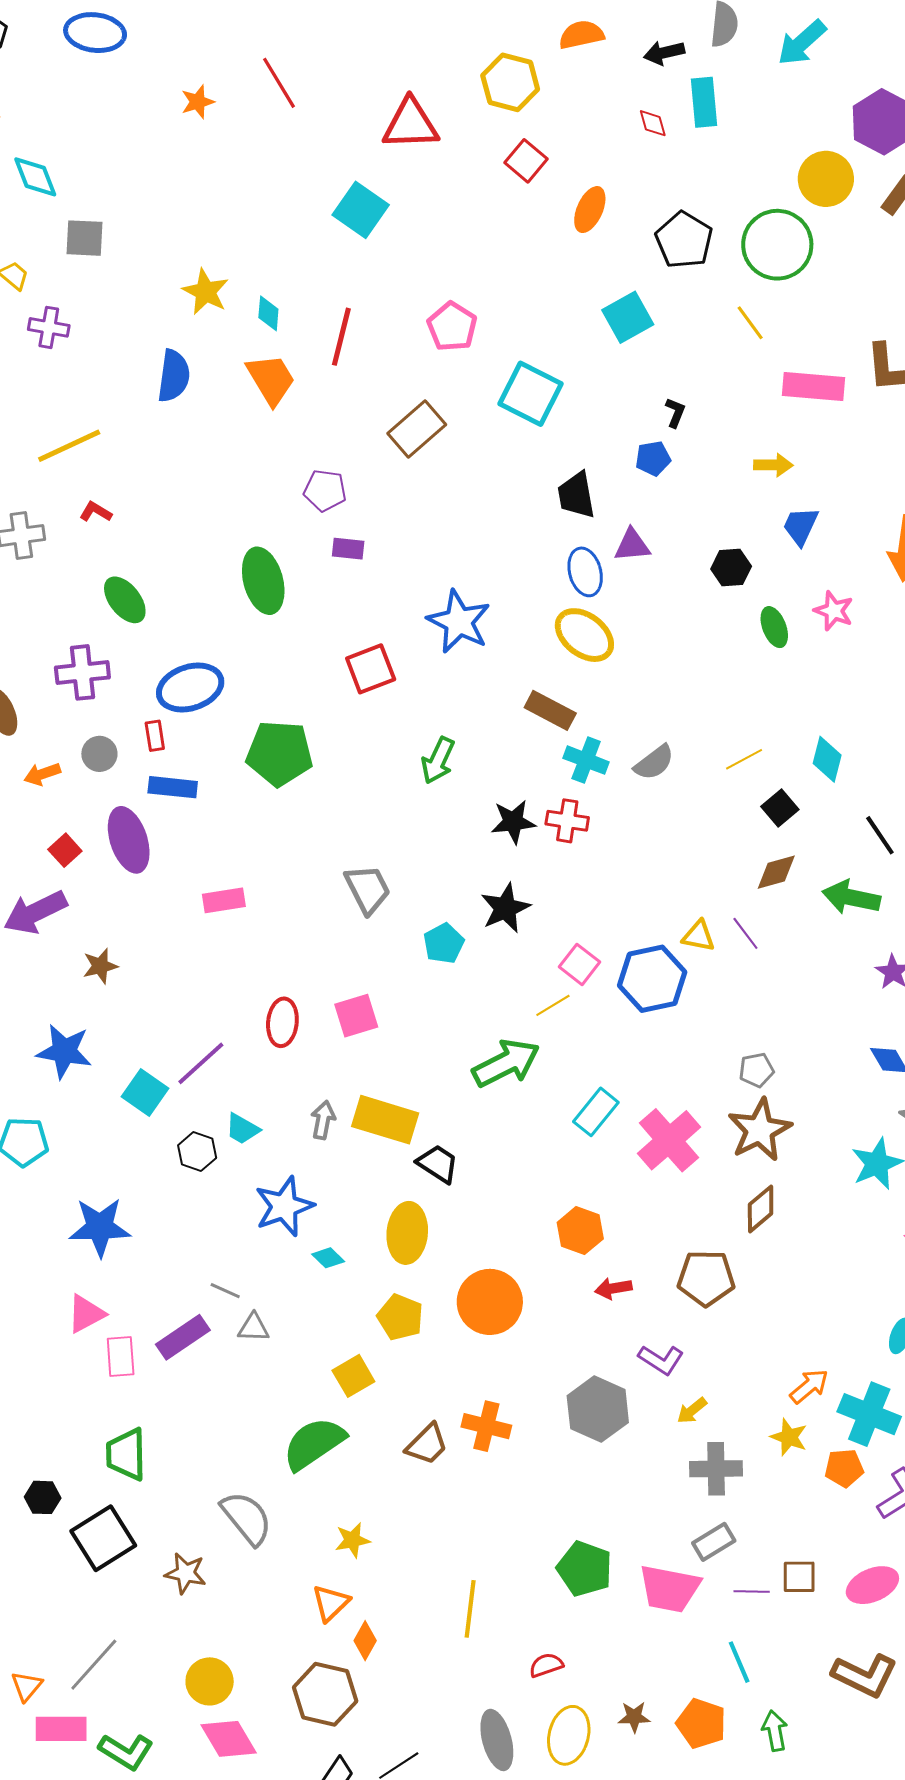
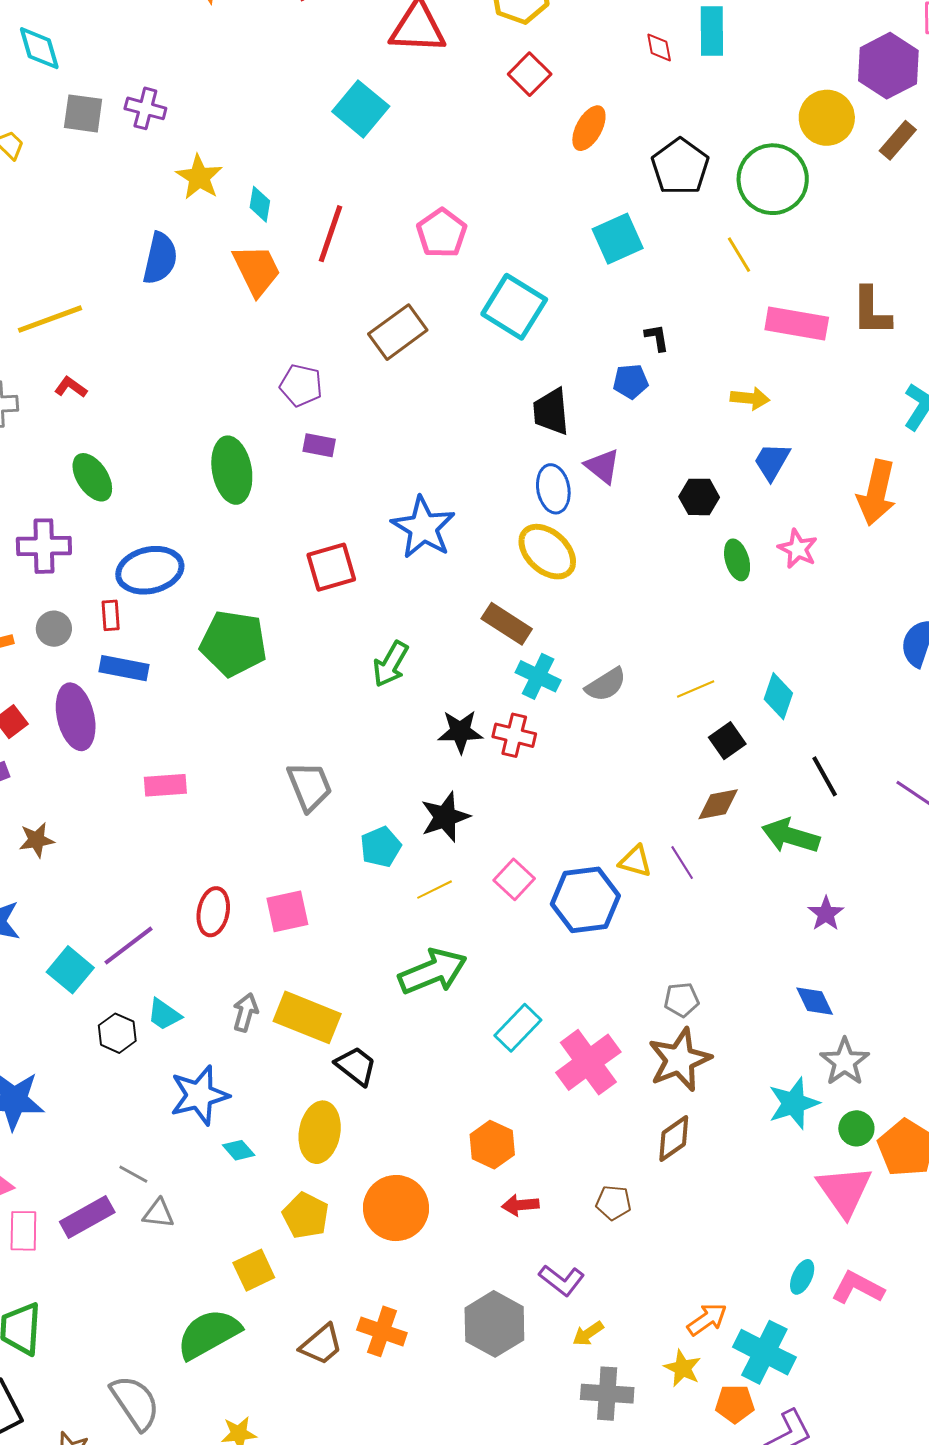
purple cross: (49, 327) -> (145, 108), moved
black L-shape: (675, 413) -> (657, 338), turned -36
purple triangle: (632, 545) -> (602, 466), turned 39
yellow line: (553, 1005) -> (435, 890), moved
brown pentagon: (706, 1278) -> (614, 1203), size x0.6

